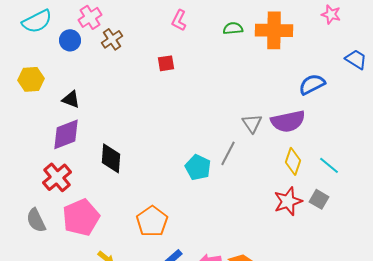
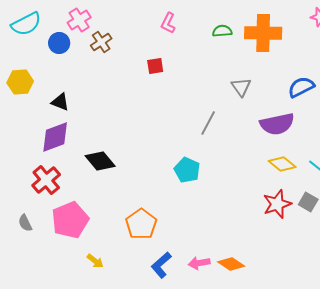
gray triangle: (252, 123) -> (241, 87), moved
gray line: (228, 153) -> (208, 123), moved
black diamond: (111, 158) -> (100, 161), turned -44
yellow diamond: (293, 161) -> (282, 164), turned -68
gray semicircle: (36, 220) -> (25, 223), size x0.7

